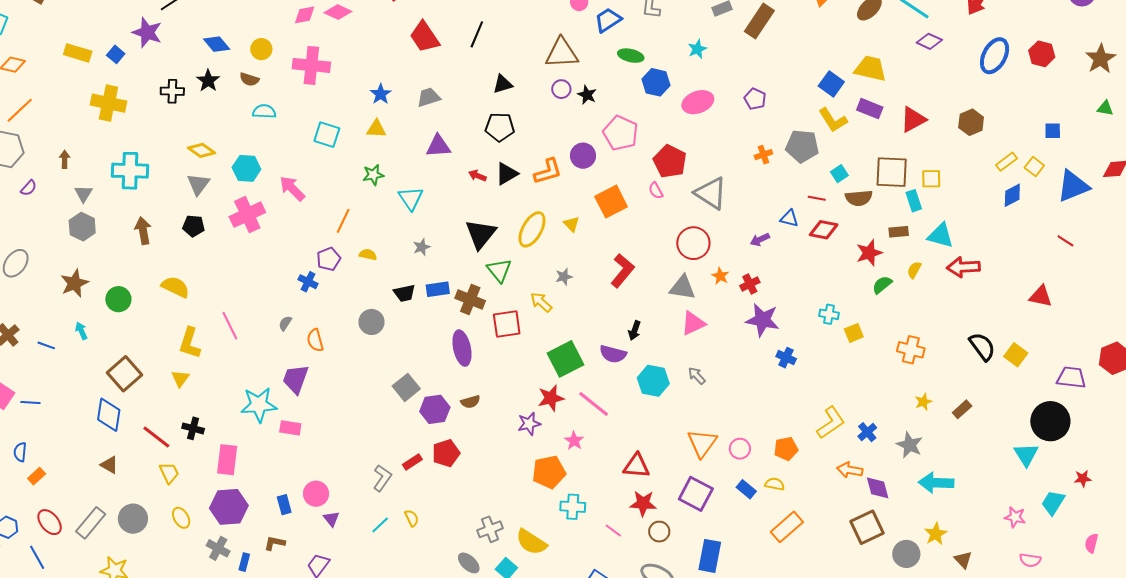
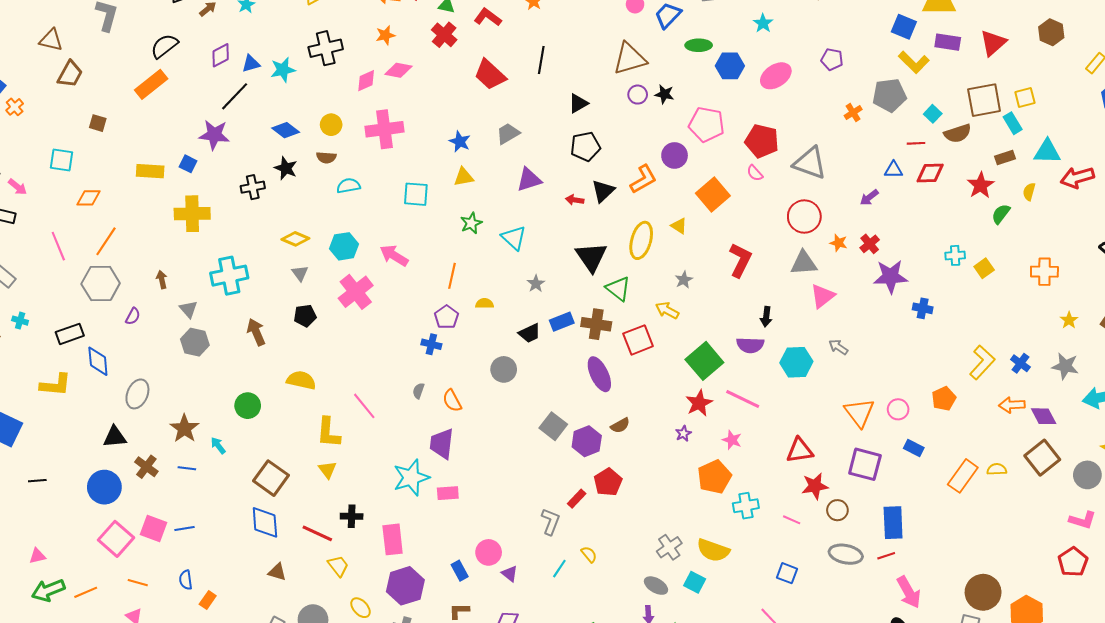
gray triangle: (198, 184) -> (300, 273), size x0.7
brown star: (74, 283) -> (184, 428), moved
purple star: (529, 424) -> (683, 434), size x0.7
yellow semicircle: (775, 484) -> (997, 469), moved

